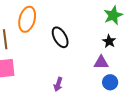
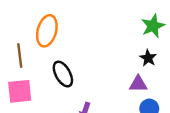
black ellipse: (60, 37) -> (63, 74), moved

